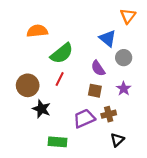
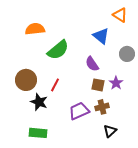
orange triangle: (128, 16) -> (120, 15), turned -35
gray circle: (124, 58) -> (127, 54), moved
red line: (60, 79) -> (55, 85), moved
brown square: (95, 91) -> (98, 85), moved
green rectangle: (57, 142) -> (38, 133), moved

